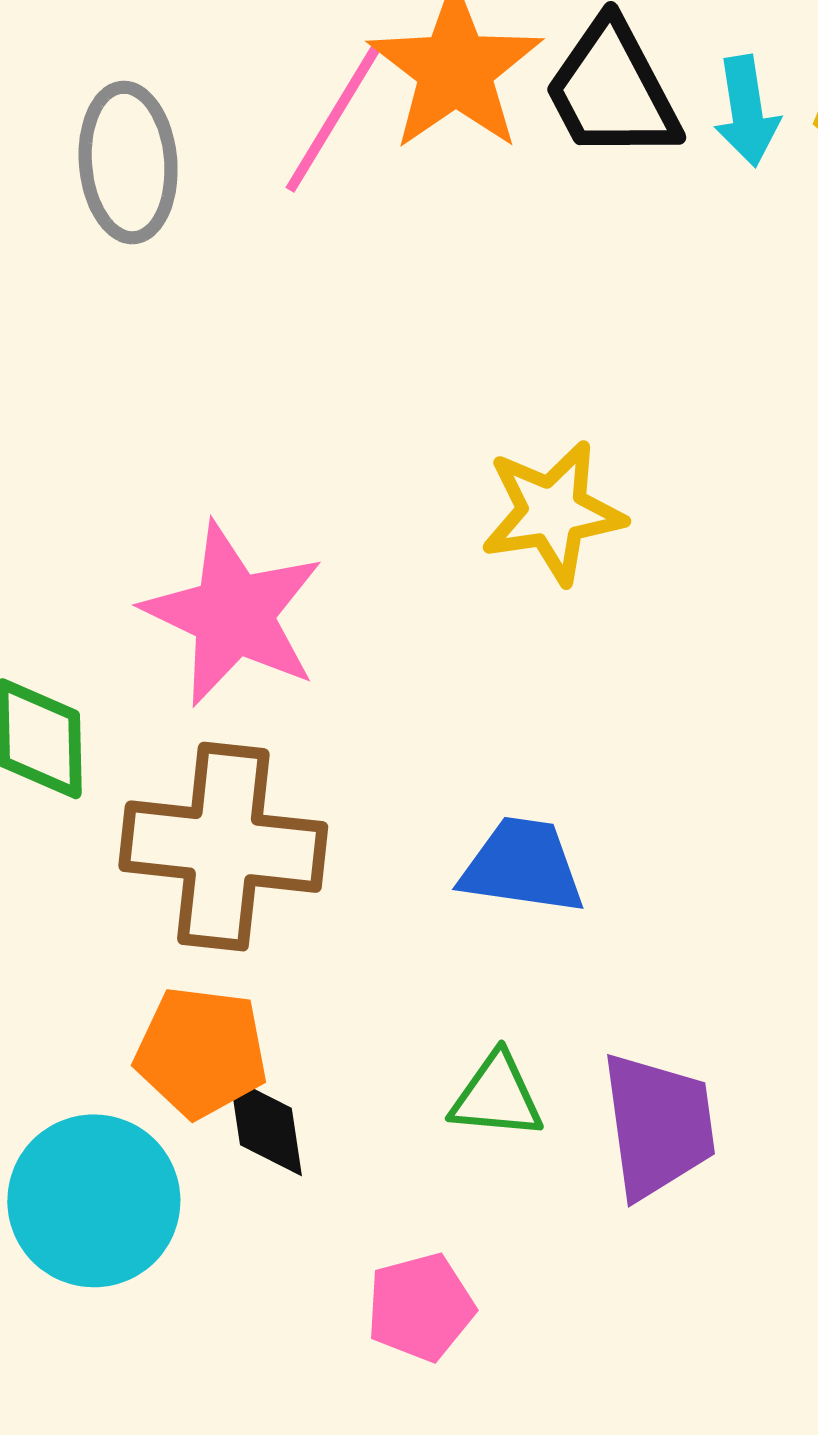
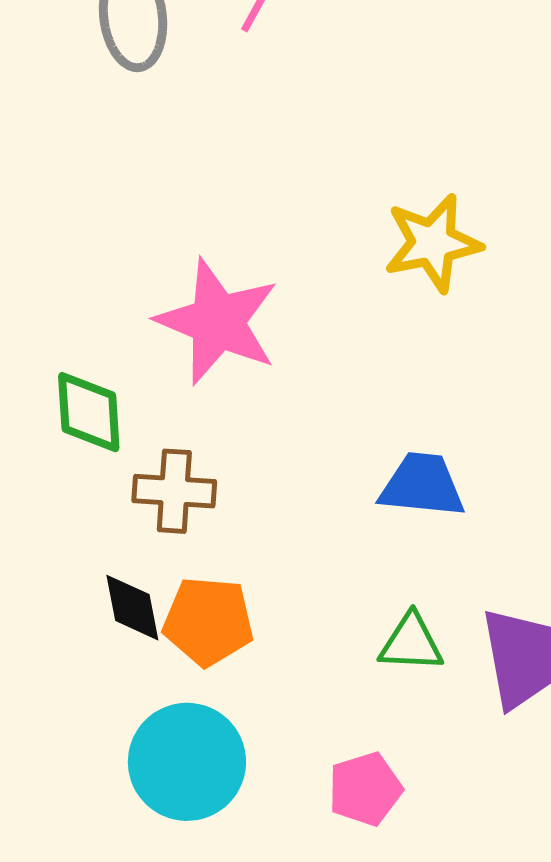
brown cross: (223, 847) -> (174, 491), moved, size x0.6
black diamond: (266, 1127) -> (132, 608), moved
cyan circle: (94, 1201) -> (187, 762), moved

